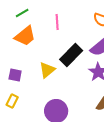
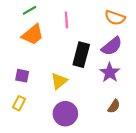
black rectangle: (71, 55) -> (81, 55), turned -30
yellow triangle: (47, 70) -> (59, 81), moved

